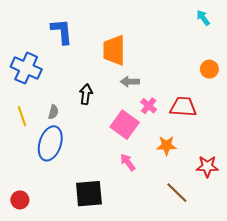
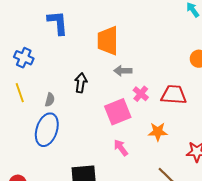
blue cross: (26, 68) -> (24, 58), size x0.7
yellow line: (22, 116) -> (20, 93), moved
pink square: (125, 125) -> (118, 112), turned 32

